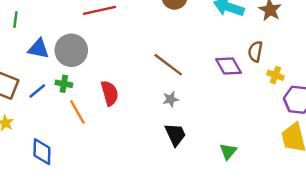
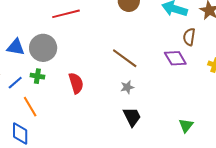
brown semicircle: (255, 52) -> (189, 37), moved
orange line: (77, 112) -> (30, 107), moved
green triangle: (228, 151) -> (186, 125), moved

